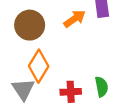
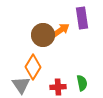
brown circle: (30, 25) -> (43, 35), moved

